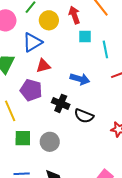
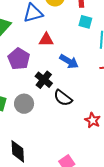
red triangle: (43, 66) -> (46, 40), moved
gray circle: (50, 142) -> (24, 104), moved

